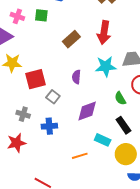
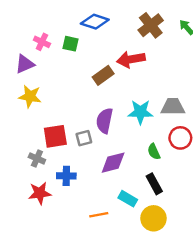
red arrow: (104, 32) -> (131, 59), moved, turned 65
purple semicircle: (76, 77) -> (104, 121), size x1.5
red square: (35, 79) -> (55, 136), moved
gray square: (53, 97) -> (84, 138), moved, turned 32
red star: (17, 143) -> (40, 193), moved

